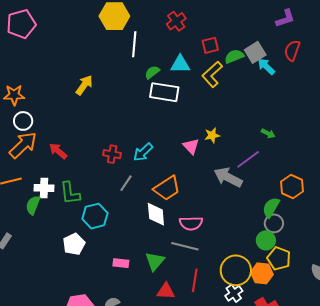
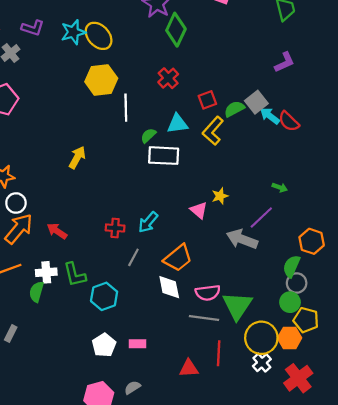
red semicircle: (292, 50) -> (289, 121), moved, turned -60
white pentagon: (74, 244) -> (104, 345), moved
green triangle: (155, 261) -> (237, 306), moved, size x1.4

